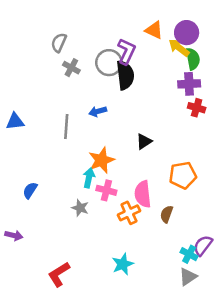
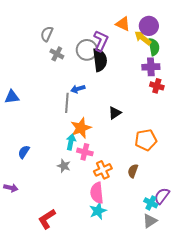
gray line: (66, 126) -> (67, 103), moved
pink semicircle: (143, 194) -> (97, 193), moved

